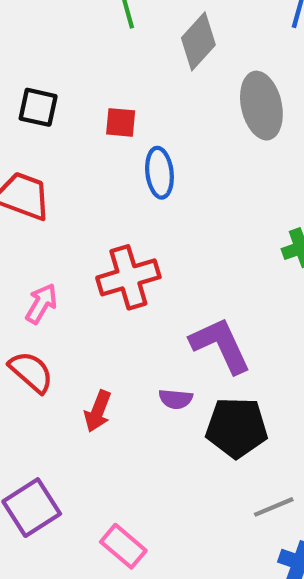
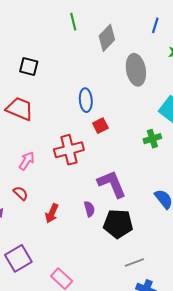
red square: (121, 122) -> (100, 126), moved, turned -35
red semicircle: (31, 372) -> (21, 193), size x0.7
purple semicircle: (176, 399) -> (89, 209), turned -112

